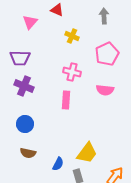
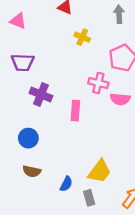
pink triangle: (30, 22) -> (18, 21), moved, turned -49
pink cross: (72, 72) -> (98, 83), moved
purple cross: (24, 86) -> (41, 94), moved

